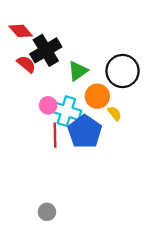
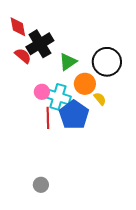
red diamond: (21, 31) -> (18, 27), turned 30

